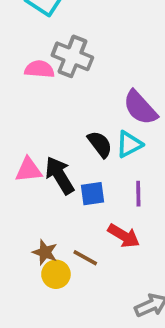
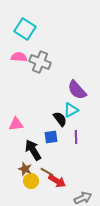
pink semicircle: (39, 69) -> (19, 57), moved
black semicircle: (100, 144) -> (60, 119), moved
black arrow: (60, 175) -> (33, 150), moved
red arrow: (124, 236) -> (57, 181), moved

